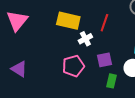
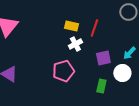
yellow rectangle: (68, 21) -> (71, 26), moved, size x0.6
purple square: (104, 60) -> (103, 58), moved

